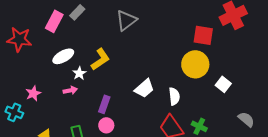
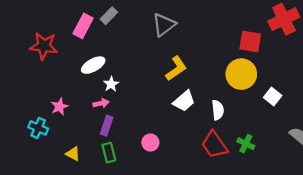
yellow L-shape: (100, 59) -> (176, 68), moved
purple rectangle: (104, 104) -> (107, 126), moved
pink circle: (106, 125) -> (150, 143), moved

